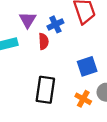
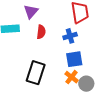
blue cross: (55, 24) -> (70, 36), moved
orange cross: (83, 99) -> (72, 77), moved

